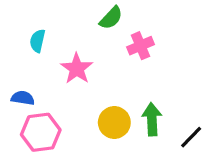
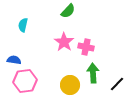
pink cross: (140, 46) -> (86, 47), moved, turned 35
pink star: (77, 69) -> (64, 42), moved
yellow circle: (114, 122) -> (70, 85), moved

